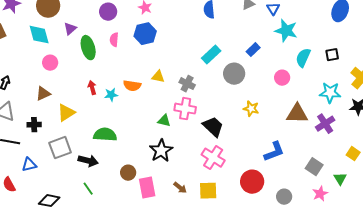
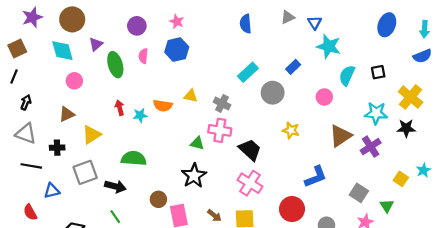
brown triangle: (297, 114) -> (340, 136), turned -35

